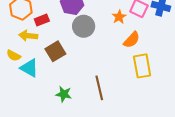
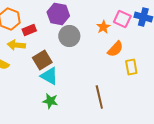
yellow rectangle: (142, 66) -> (131, 67), moved, size x0.7
cyan triangle: (29, 68) -> (49, 76), moved
brown line: (99, 88) -> (99, 97), moved

